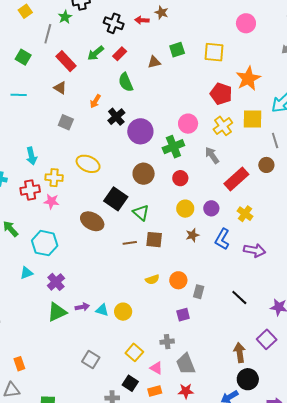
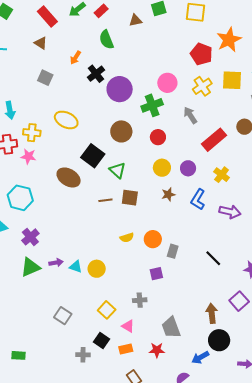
gray trapezoid: (186, 364) -> (171, 327), moved

